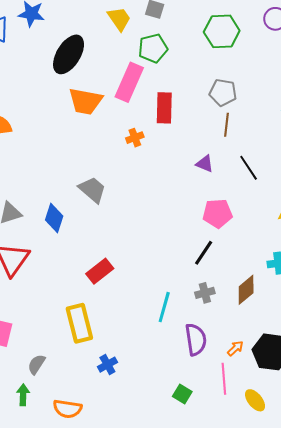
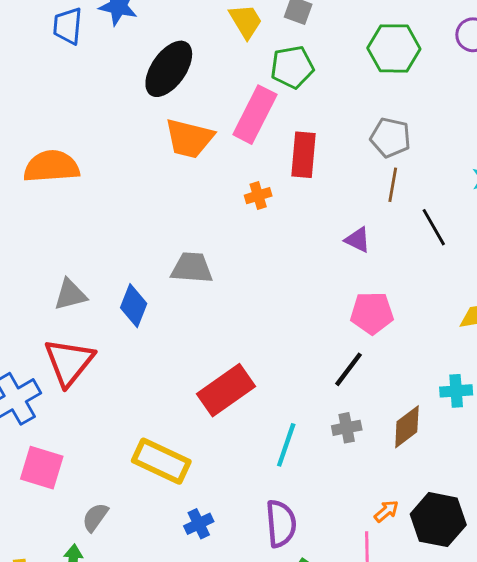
black line: (249, 168) -> (434, 227), moved
gray trapezoid: (92, 190) -> (192, 268), turned -40
red rectangle: (100, 271) -> (226, 390), moved, size x1.4
yellow rectangle: (79, 323) -> (161, 461), turned -54
purple semicircle: (196, 340) -> (281, 524), moved

